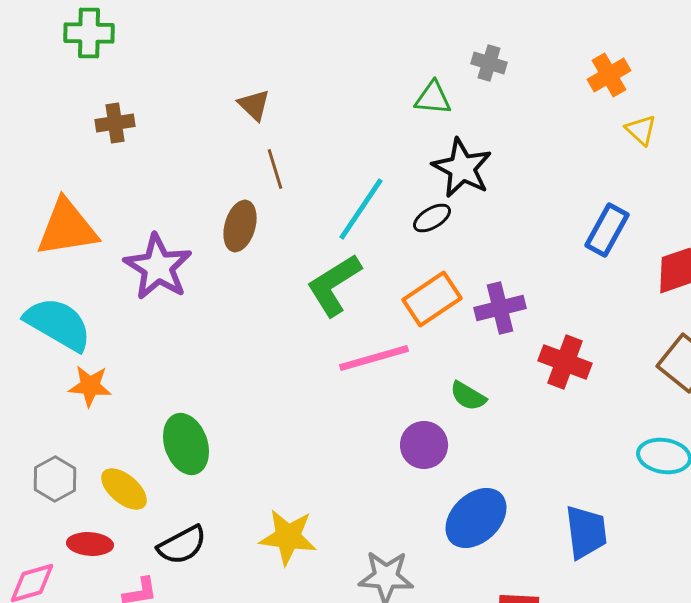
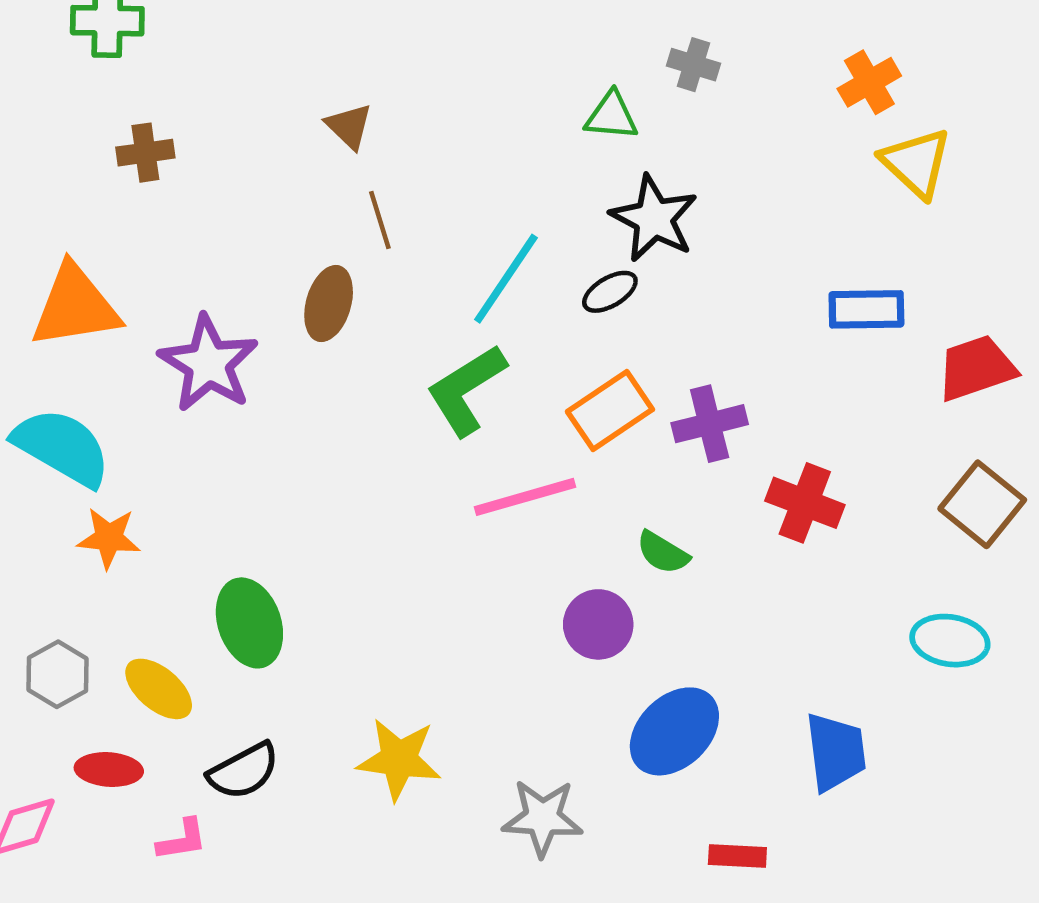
yellow triangle: (641, 130) -> (916, 163), size x1.6
blue rectangle: (607, 230) -> (866, 309), turned 60

